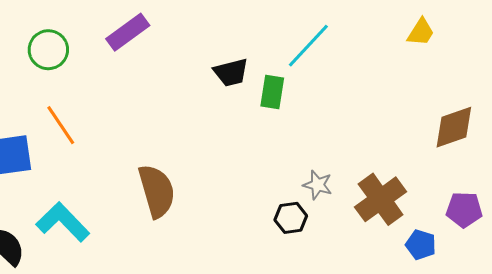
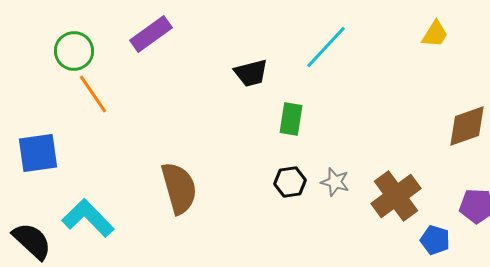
green rectangle: (272, 92) -> (291, 119), moved
orange line: (61, 125) -> (93, 94), moved
black hexagon: (291, 218) -> (290, 182), moved

